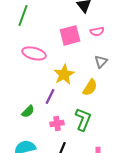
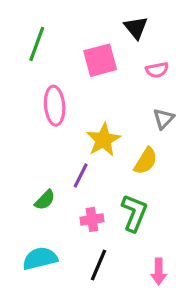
pink square: (70, 35) -> (100, 60), moved
pink ellipse: (34, 53) -> (55, 106), turned 70

